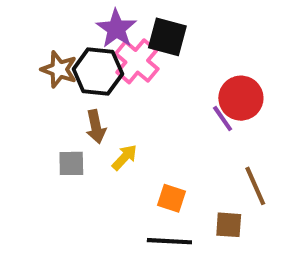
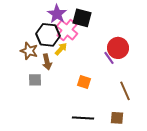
brown star: (59, 69) -> (29, 51), moved
yellow arrow: (124, 157) -> (61, 49), moved
orange square: (171, 198) -> (84, 82), moved
brown square: (229, 225) -> (117, 118), moved

